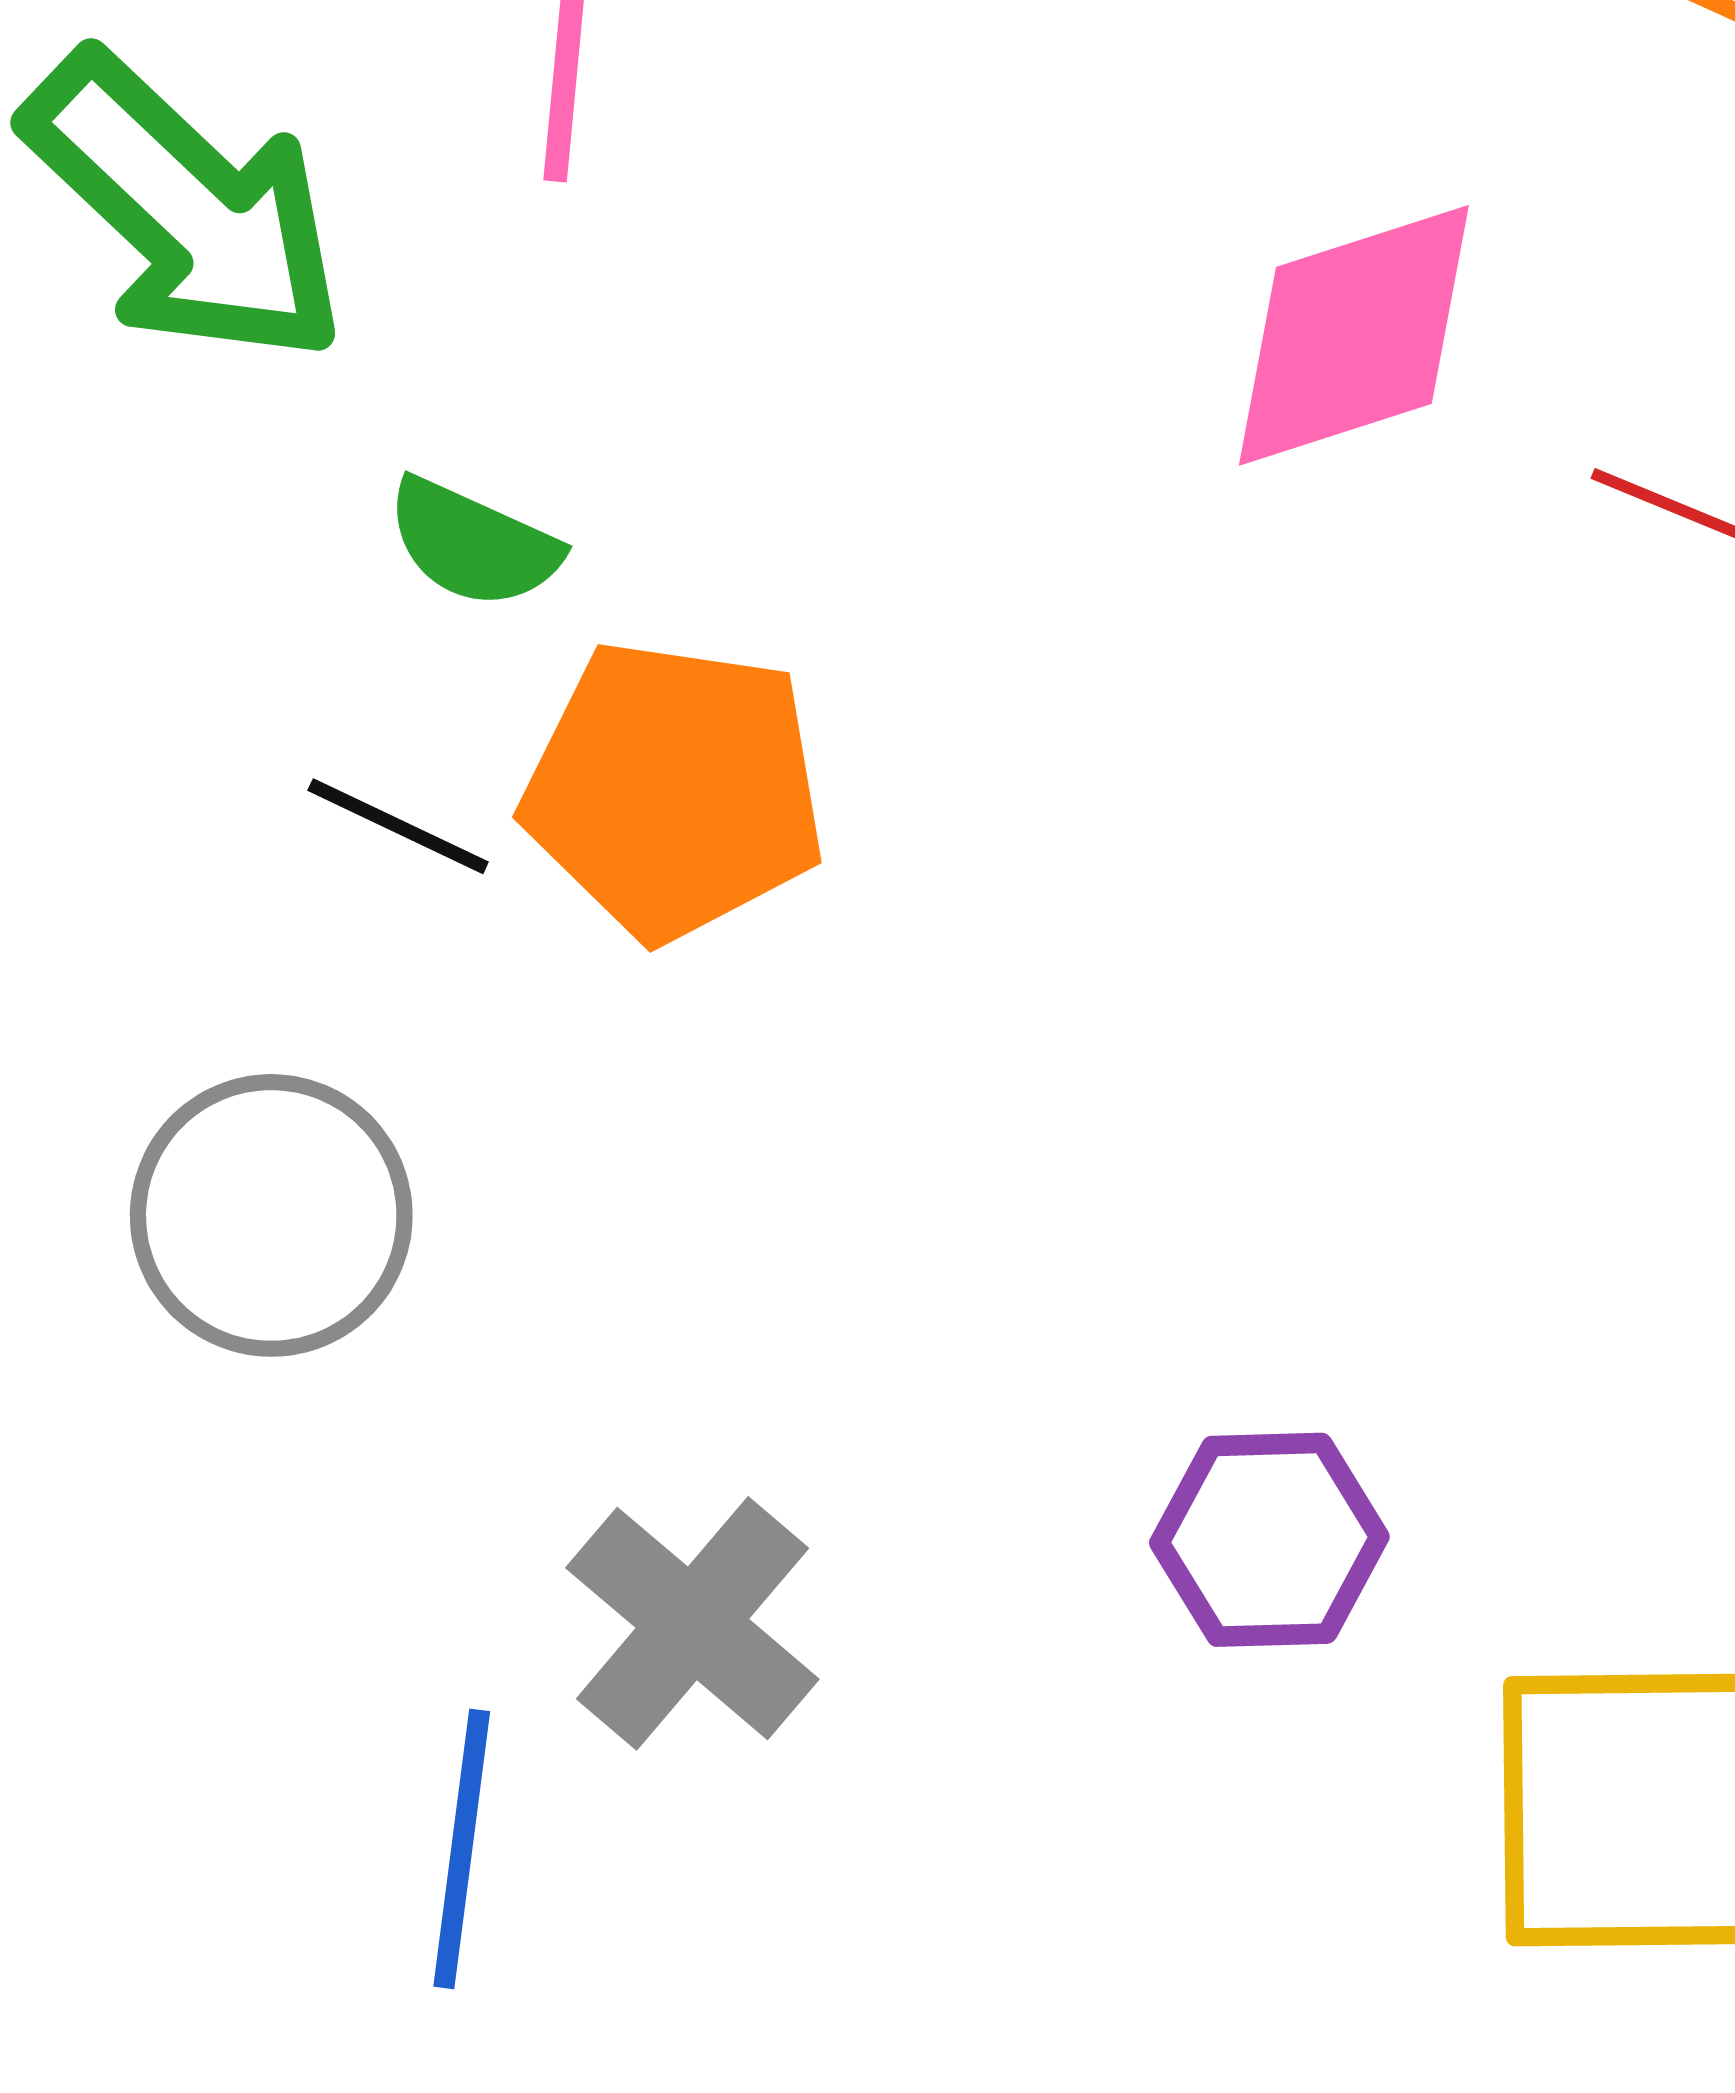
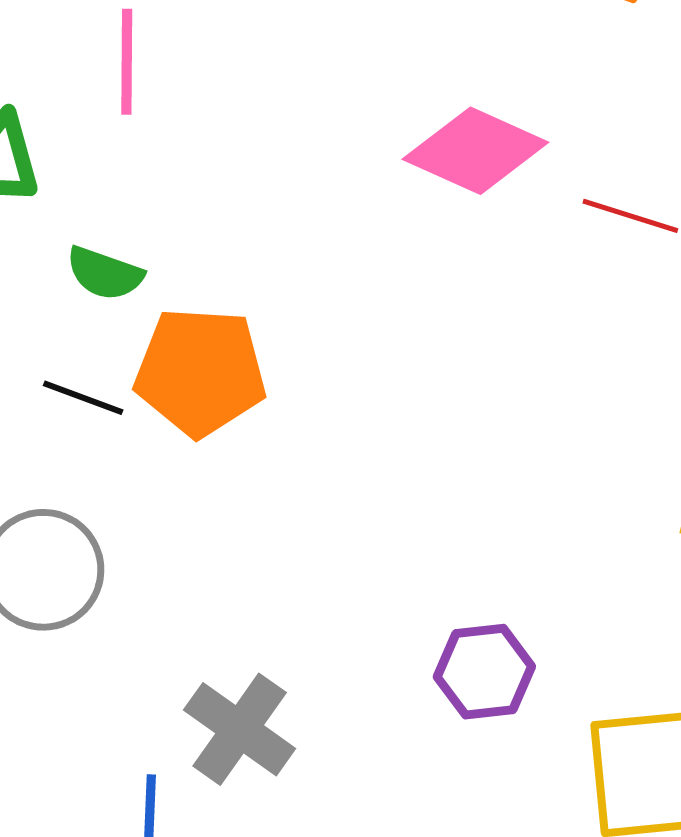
pink diamond: (1354, 335) -> (475, 151), turned 47

